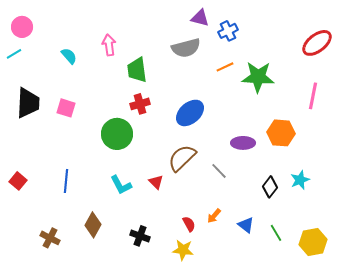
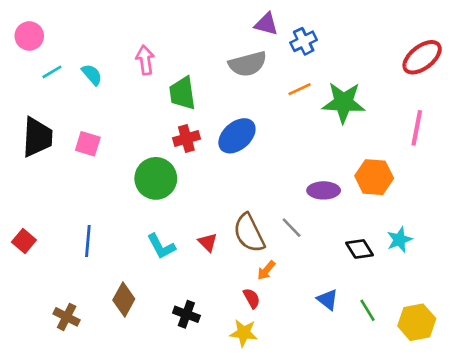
cyan line: (14, 54) -> (52, 72), moved
blue ellipse: (190, 113) -> (237, 136), moved
brown semicircle: (182, 158) -> (249, 233), moved, turned -72
black diamond: (270, 187) -> (359, 249), turned -70
orange arrow: (214, 216) -> (266, 270), moved

